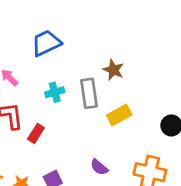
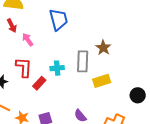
blue trapezoid: (46, 43) -> (59, 20), turned 90
cyan cross: (55, 92) -> (57, 68), moved

